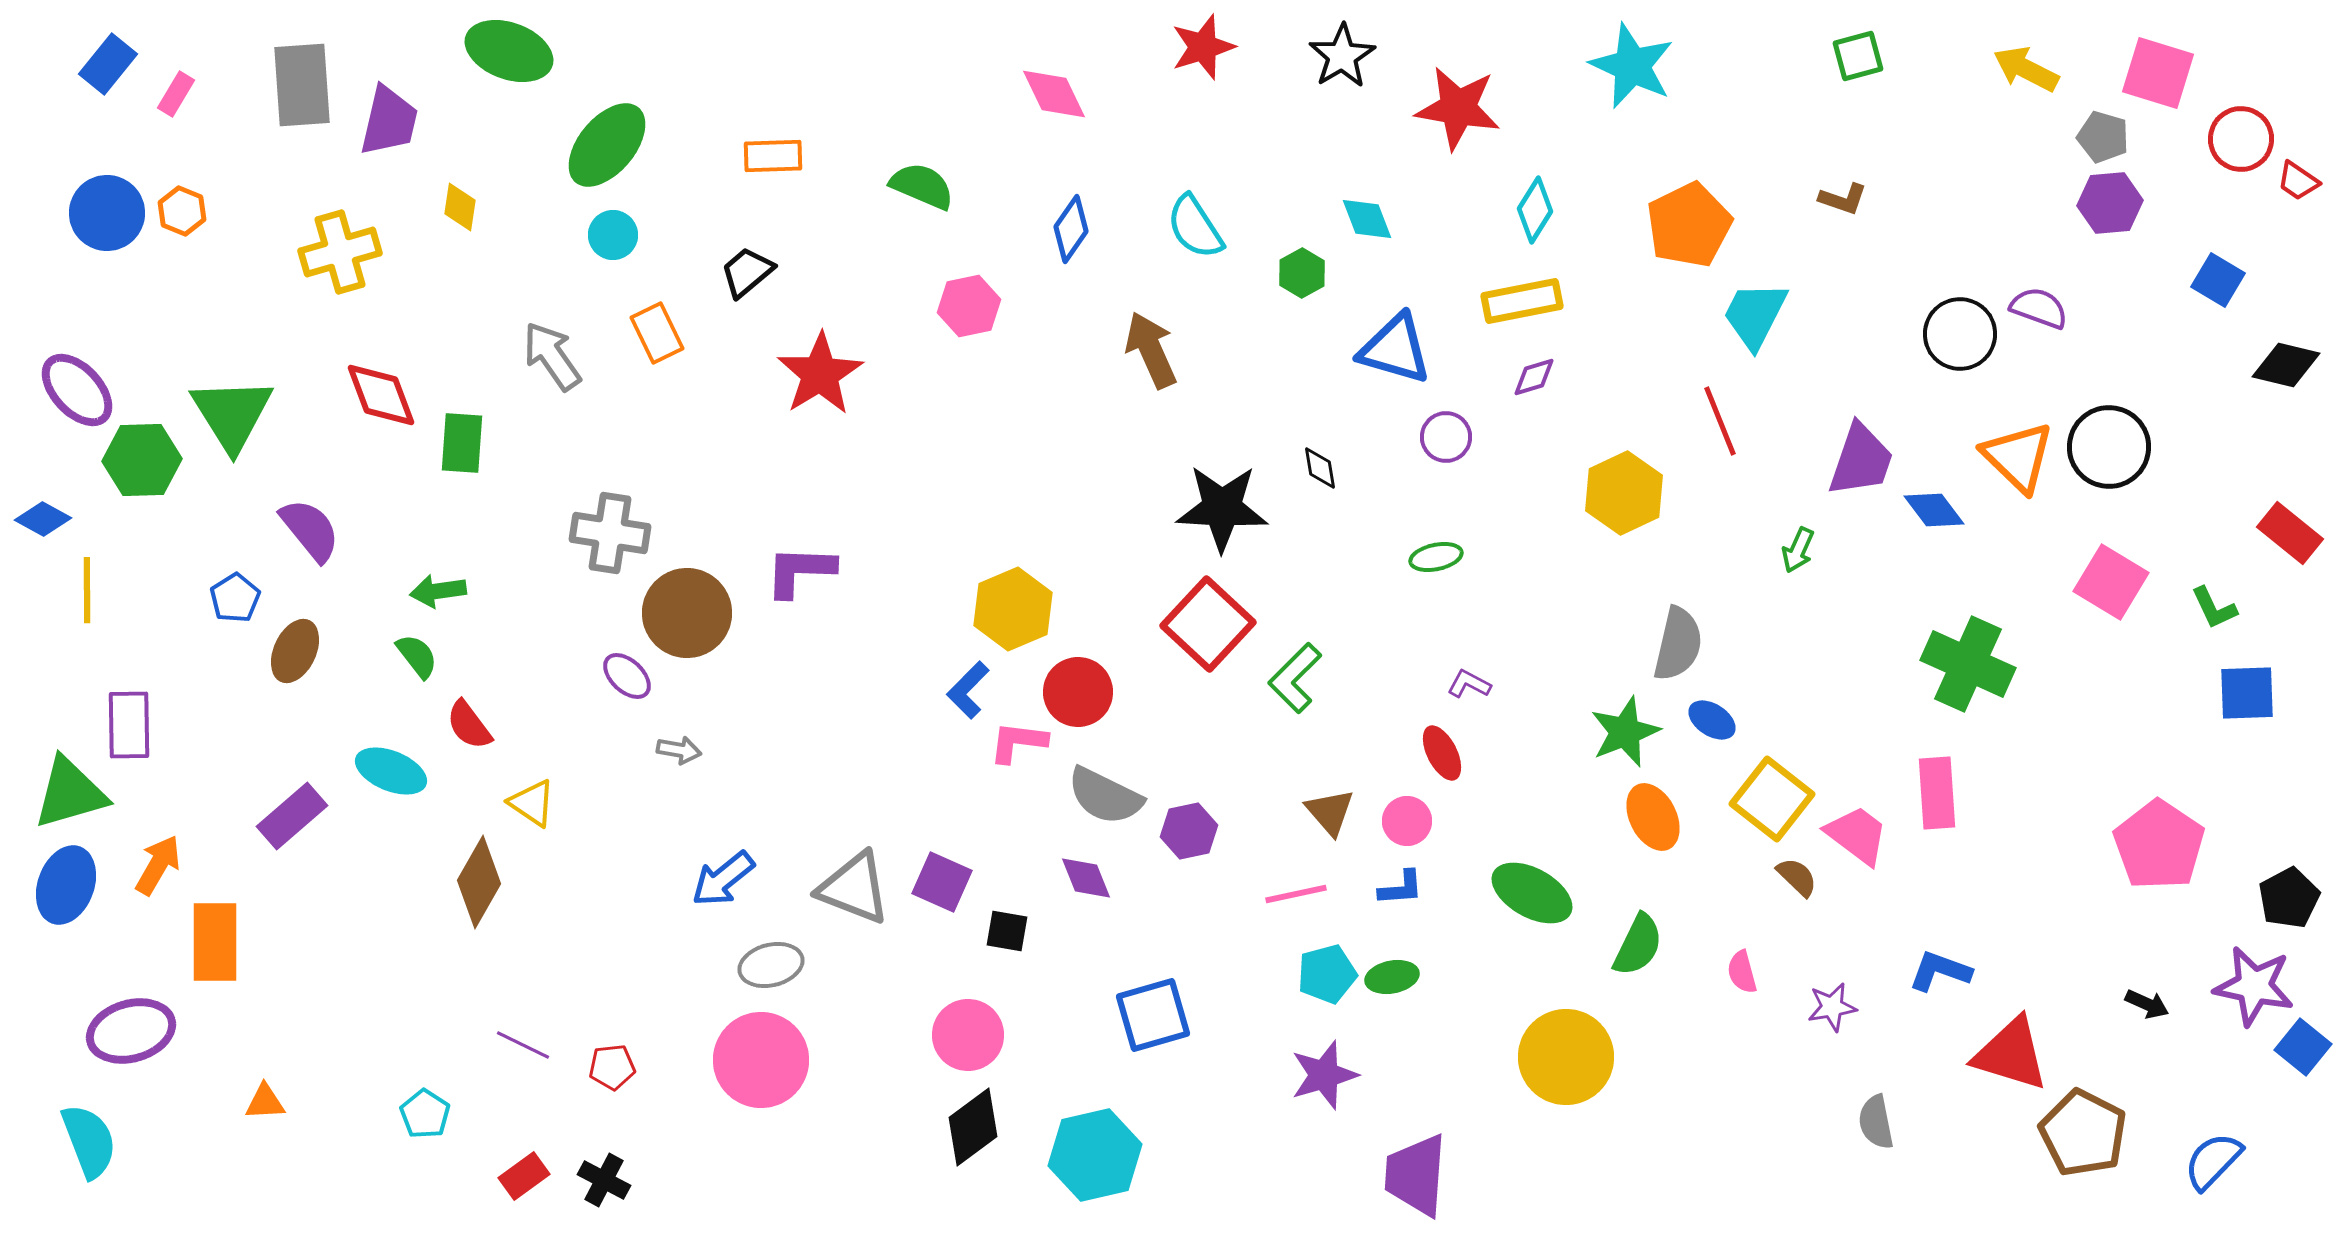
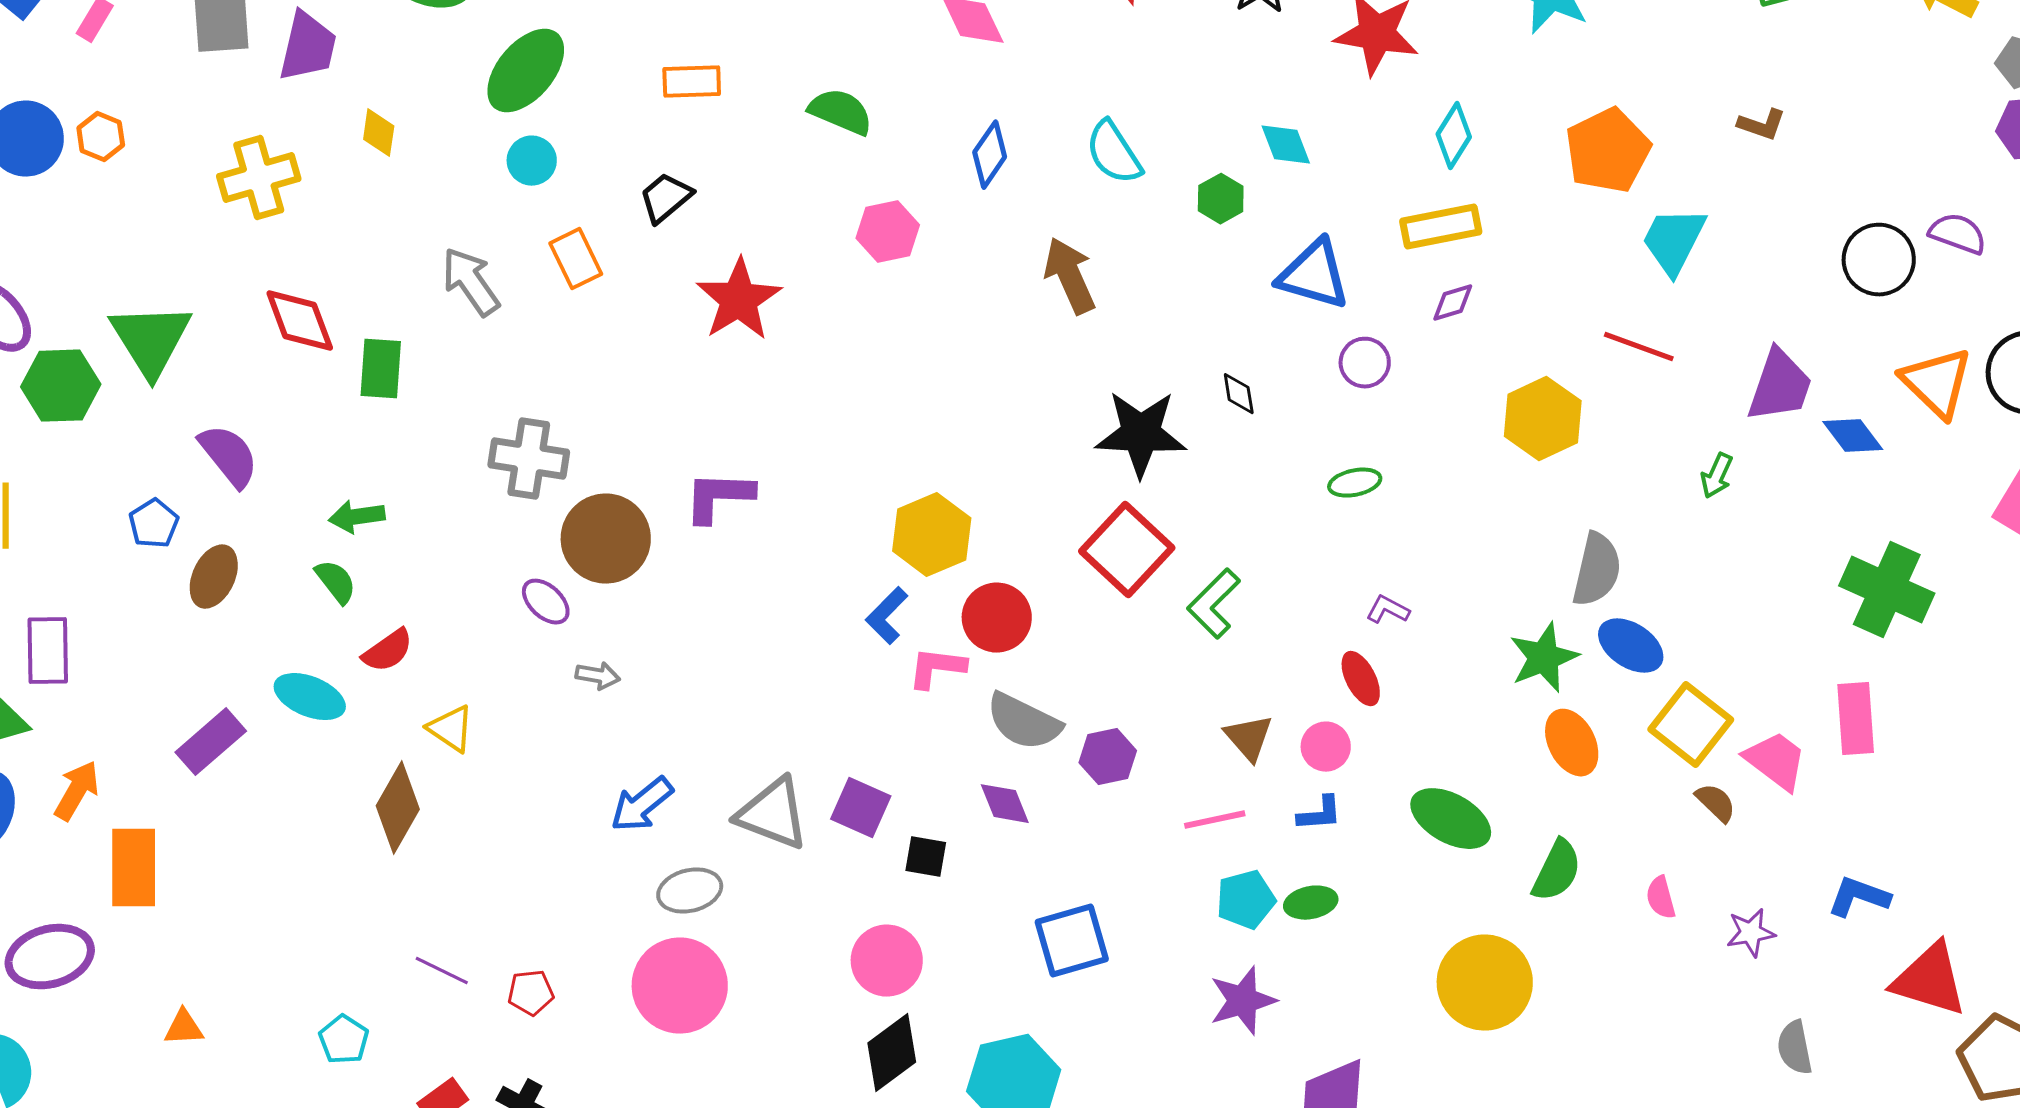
red line: (1720, 421) -> (1639, 347), turned -48
blue ellipse: (1712, 720) -> (1631, 646), size x1.4
red semicircle: (469, 725) -> (388, 651), turned -88

